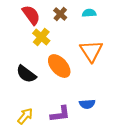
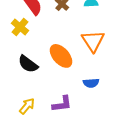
yellow cross: (41, 37) -> (20, 27), moved
blue semicircle: (87, 104) -> (91, 83), moved

